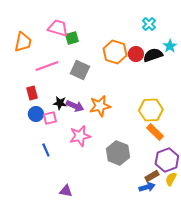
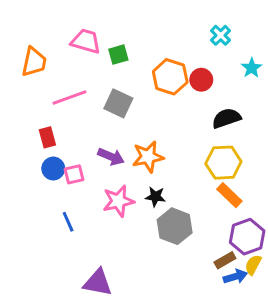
green square: (72, 38) -> (118, 55), moved
black semicircle: (153, 55) -> (226, 118), moved
black star: (60, 103) -> (155, 197), moved
blue arrow: (147, 187) -> (235, 277), moved
purple triangle: (66, 191) -> (98, 282), size x1.5

